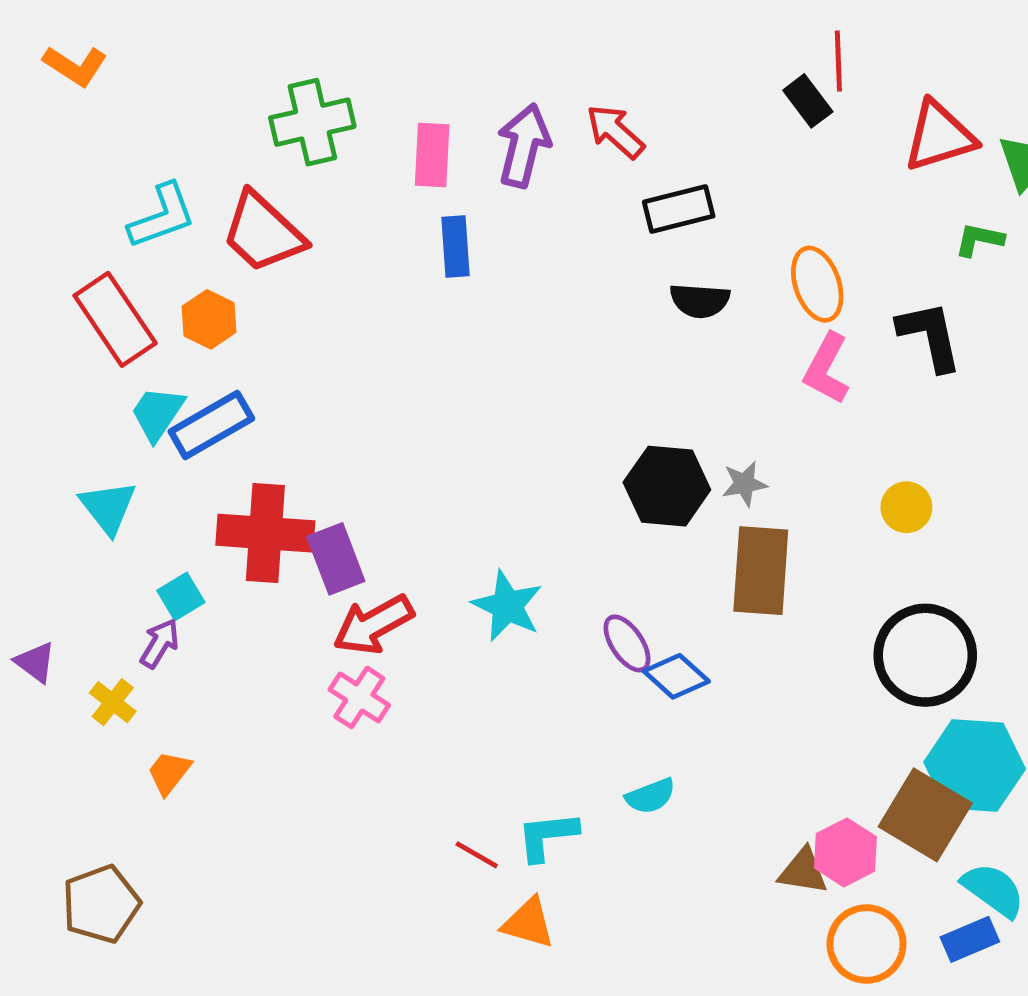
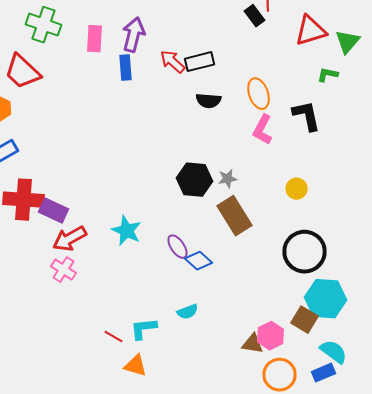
green cross: (312, 122) -> (44, 25), turned 32
red arrow: (615, 132) -> (172, 62), moved
blue rectangle: (456, 247) -> (126, 68), moved
purple rectangle: (336, 559) -> (54, 211), turned -44
brown rectangle: (761, 571) -> (234, 216), turned -36
brown square: (925, 815) -> (304, 320), size x0.7

